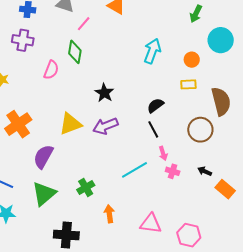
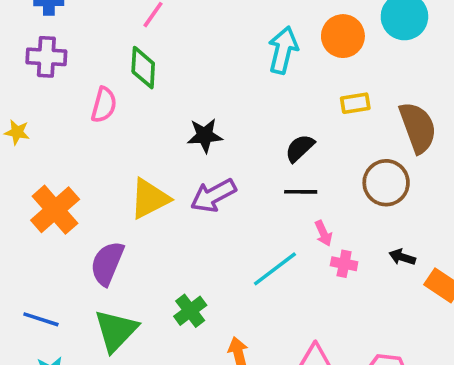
orange circle: (192, 60) -> (343, 36), moved, size x1.5
black star: (104, 93) -> (205, 136), turned -30
black line: (153, 129) -> (301, 192), turned -54

